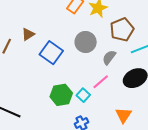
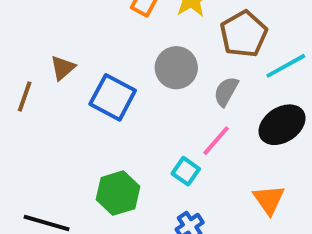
green hexagon: (61, 95) -> (118, 193), moved

